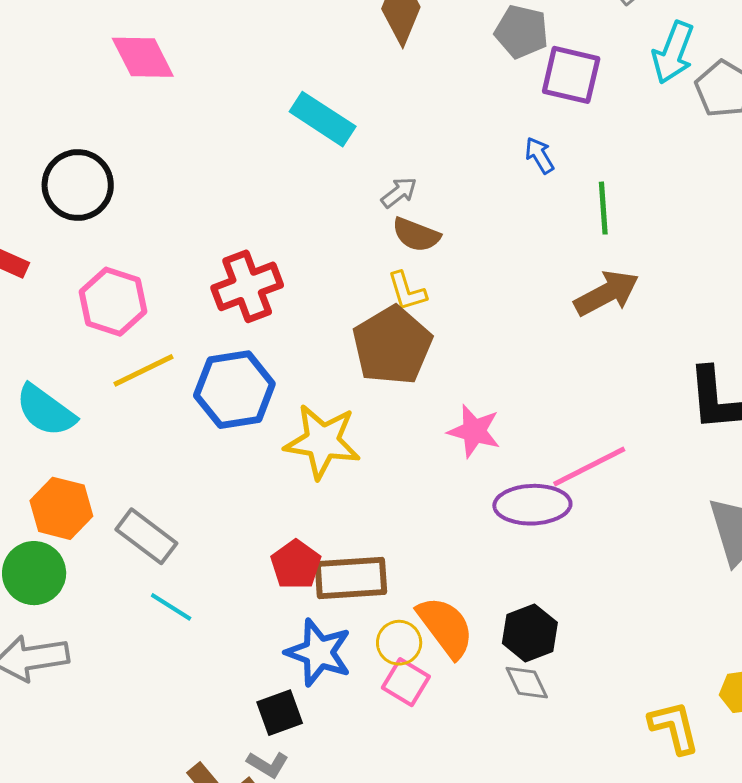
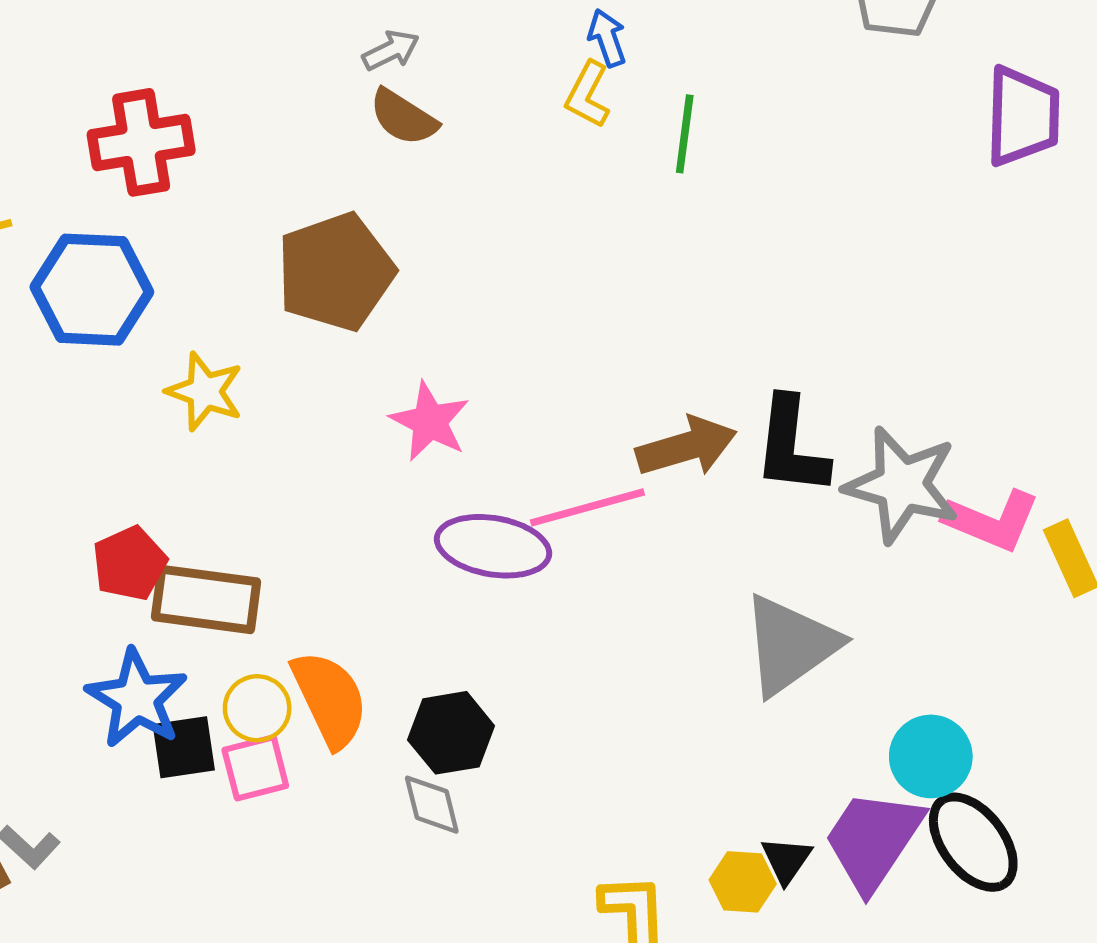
yellow L-shape: (407, 291) -> (588, 95), moved, turned 33
brown arrow: (607, 293) -> (686, 447), moved
yellow star: (322, 441) -> (205, 391), size x0.7
pink square: (406, 682) -> (255, 768), turned 33
black square: (280, 713) -> (184, 747), moved

